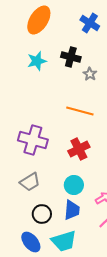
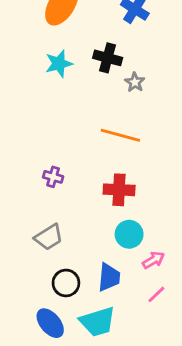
purple cross: (33, 140) -> (53, 177), size x0.5
red cross: (79, 149) -> (119, 190), turned 30
cyan circle: (74, 185) -> (129, 234), moved

